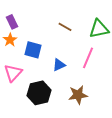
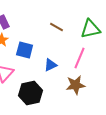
brown star: (78, 95) -> (76, 85), moved

